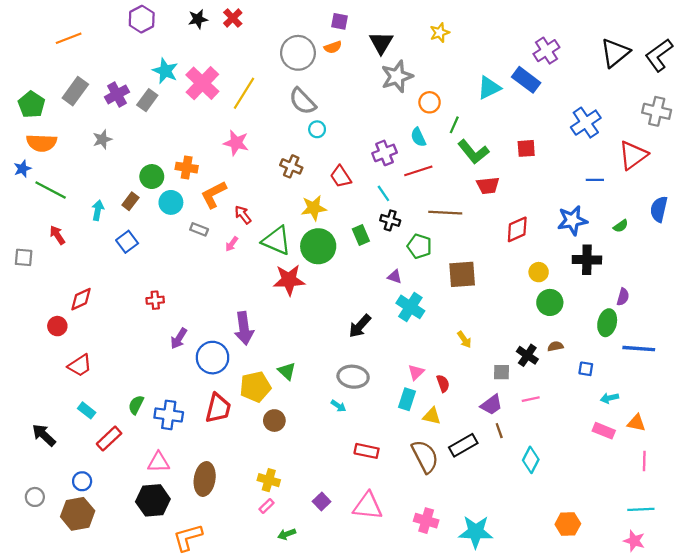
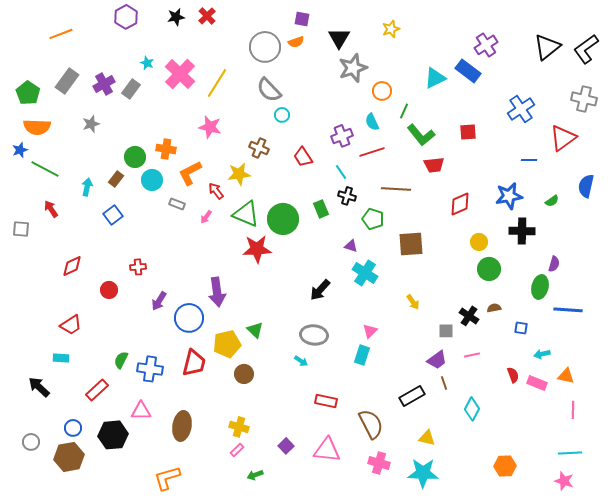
cyan star: (165, 71) -> (147, 63), size x0.6
yellow star: (314, 208) -> (239, 174), moved
red circle: (57, 326) -> (109, 290), moved
red semicircle: (443, 383) -> (513, 375), moved
cyan rectangle: (87, 410) -> (61, 358), moved, turned -35
yellow triangle: (432, 416) -> (427, 438), moved
brown semicircle: (425, 457) -> (371, 424), moved
black hexagon: (153, 500) -> (113, 435), moved

